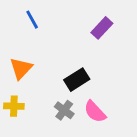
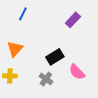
blue line: (32, 20) -> (23, 14), turned 56
pink semicircle: (95, 112) -> (77, 72), moved

